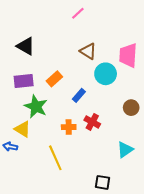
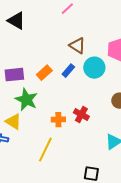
black triangle: (26, 46) -> (16, 21), moved
blue rectangle: (79, 95) -> (68, 71), moved
yellow line: (55, 158) -> (45, 150), turned 50

